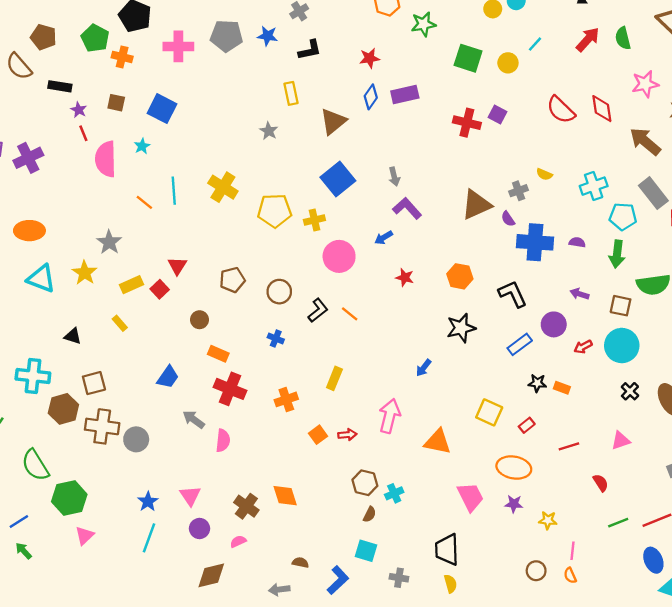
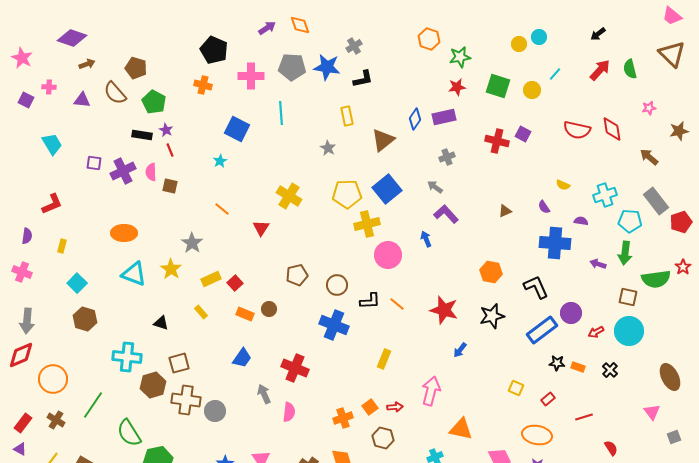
blue star: (268, 36) -> (327, 67), size x1.5
green pentagon: (95, 38) -> (154, 102), moved
red star: (370, 58) -> (457, 87), moved
pink star: (645, 84) -> (649, 108), size x0.6
black rectangle: (60, 86) -> (142, 135), moved
brown square: (116, 103) -> (170, 186), moved
red semicircle: (561, 110) -> (577, 130), turned -32
brown arrow: (645, 141) -> (649, 157), size x0.7
pink semicircle: (106, 159) -> (151, 172), moved, size x0.6
gray arrow: (394, 177) -> (435, 187), turned 140
cyan line: (174, 191) -> (281, 113), moved
gray cross: (519, 191) -> (447, 157), moved
brown triangle: (476, 205) -> (505, 211), size x0.5
yellow pentagon: (275, 211) -> (347, 194), moved
purple semicircle: (508, 219) -> (544, 207), moved
yellow cross: (314, 220) -> (367, 224), size x1.4
blue arrow: (384, 238) -> (426, 239), turned 98
purple semicircle: (577, 242) -> (581, 221), moved
red triangle: (177, 266) -> (261, 228), moved
red star: (405, 277) -> (444, 310), moved, size x1.8
purple arrow: (580, 294) -> (598, 264), moved
black L-shape: (318, 310) -> (370, 301), turned 35
blue cross: (276, 338) -> (334, 325), size x2.0
blue rectangle: (520, 344) -> (542, 330), size x1.4
orange rectangle: (218, 354) -> (245, 314), moved
black cross: (630, 391) -> (610, 370), moved
orange cross: (286, 399) -> (343, 418), moved
yellow square: (489, 412) -> (516, 388), size x0.7
gray arrow: (194, 419) -> (264, 394), turned 30
pink triangle: (621, 441) -> (652, 412), moved, turned -48
orange triangle: (438, 442) -> (461, 429), moved
brown hexagon: (365, 483) -> (383, 438), moved

